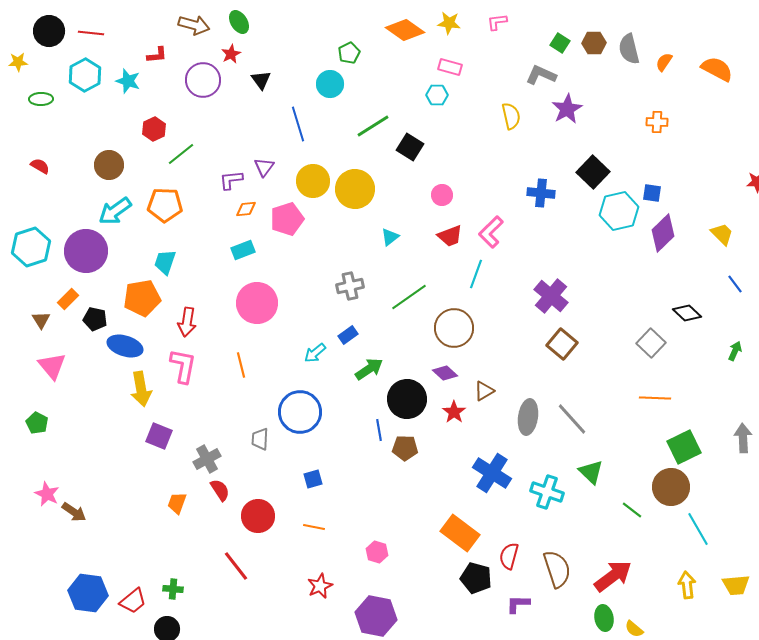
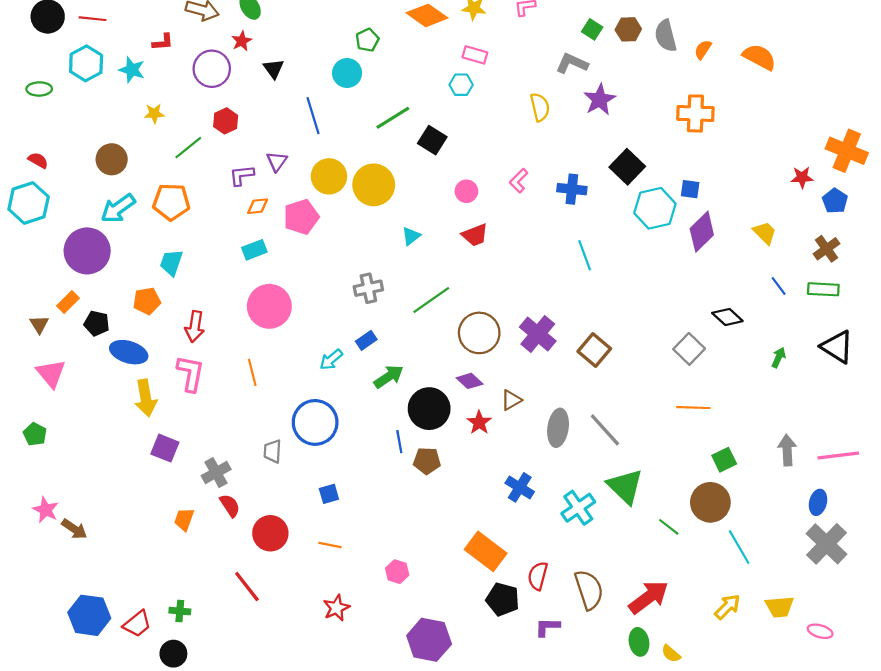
yellow star: (18, 62) -> (154, 113), moved
orange cross: (657, 122) -> (695, 113), size x1.6
red hexagon: (154, 129) -> (226, 121), moved
pink L-shape: (491, 232) -> (519, 181), moved, size x0.7
cyan hexagon: (31, 247) -> (29, 203), moved
cyan line: (476, 274) -> (585, 255), moved, turned -40
purple cross: (551, 296) -> (538, 334), moved
orange pentagon: (142, 298) -> (147, 301), size x0.7
green square: (684, 447) -> (724, 460), size x0.7
green triangle: (591, 472) -> (625, 486), size x1.4
blue cross: (492, 473) -> (520, 487), size x0.7
cyan cross: (547, 492) -> (578, 508), turned 36
yellow arrow: (687, 585) -> (727, 607), turned 52
purple hexagon: (376, 616) -> (429, 640), moved

